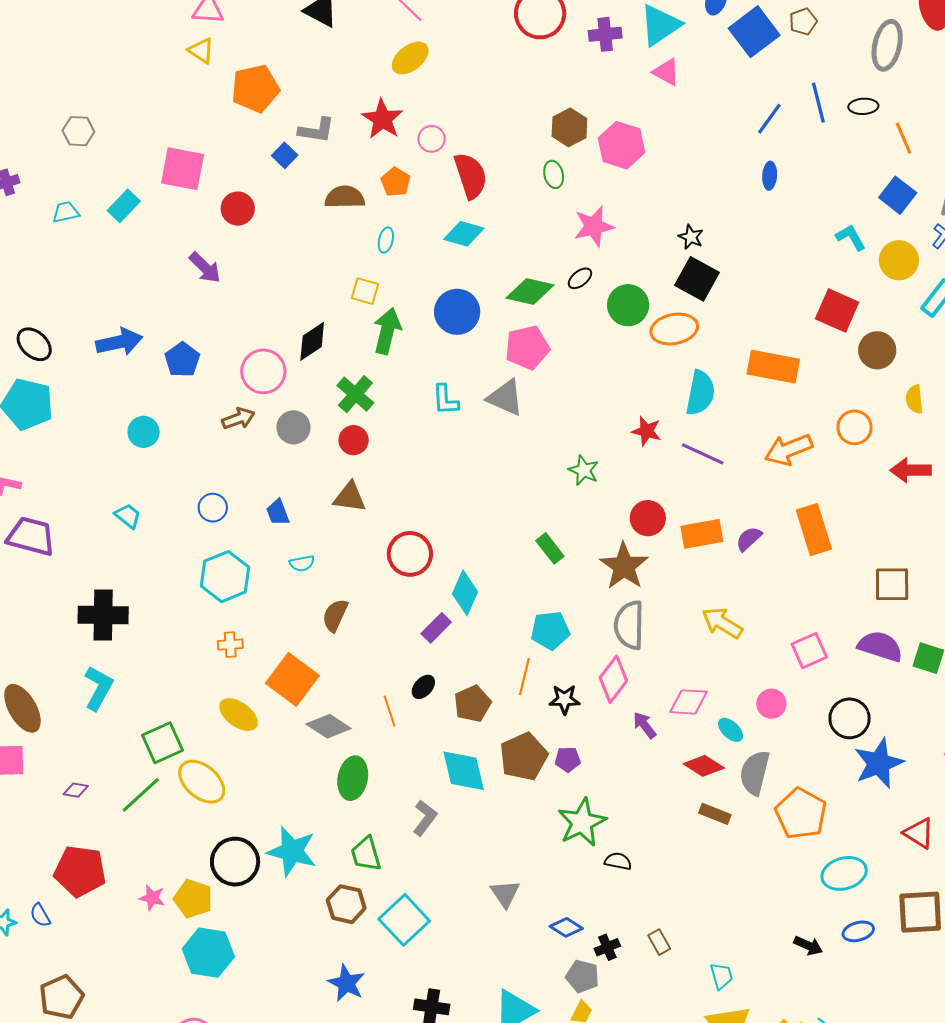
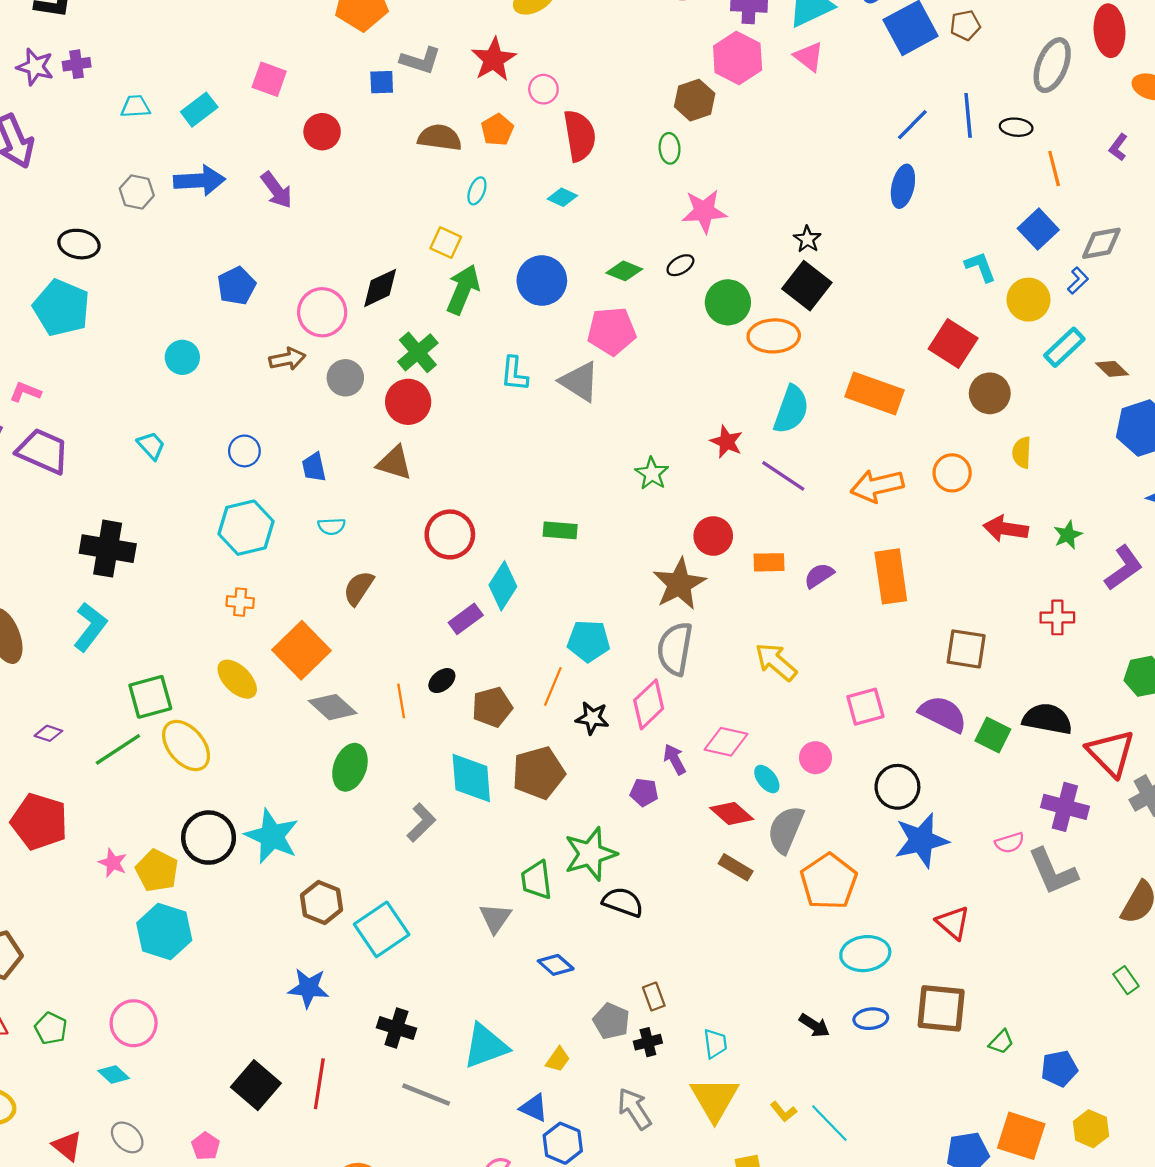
gray hexagon: (78, 131) -> (137, 192), moved
pink hexagon: (622, 145) -> (738, 58), moved
blue square: (285, 155) -> (382, 82), turned 35
pink square: (183, 169) -> (269, 79), size x0.7
blue ellipse: (770, 176) -> (903, 186), size x1.4
cyan diamond: (464, 234) -> (562, 197), size x0.7
green diamond: (530, 292) -> (624, 271), size x0.7
blue arrow: (119, 342) -> (199, 181), moved
black ellipse: (34, 344) -> (79, 244), turned -42
red circle: (354, 440) -> (408, 402), size x1.4
orange rectangle: (702, 534) -> (769, 562), size x0.7
green rectangle: (550, 548) -> (560, 530), moved, turned -56
purple pentagon: (568, 759) -> (644, 792), moved
green trapezoid: (366, 854) -> (537, 880), moved
black semicircle: (618, 861) -> (623, 902), size x1.4
black cross: (607, 947) -> (648, 1042), moved
gray pentagon: (582, 976) -> (611, 1021), moved
blue star: (346, 983) -> (308, 988), turned -30

